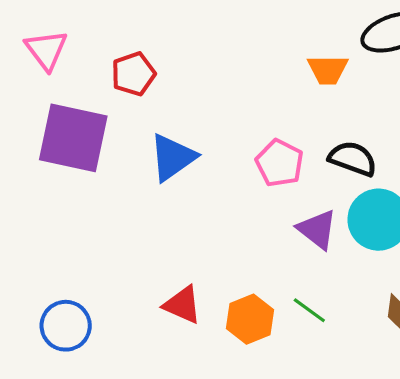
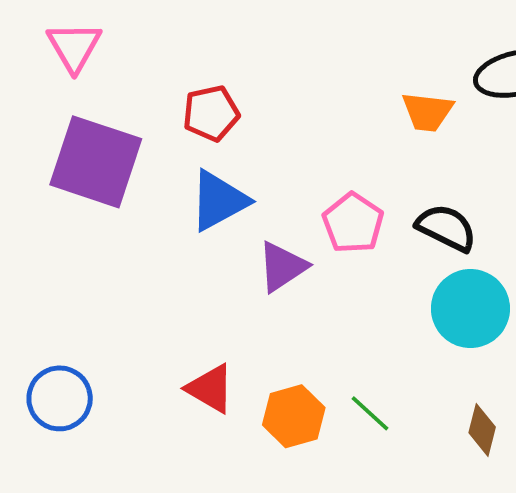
red pentagon: (133, 74) -> (211, 113), moved
purple triangle: (317, 229) -> (282, 267), moved, turned 42

